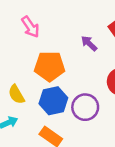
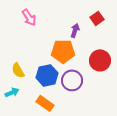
purple arrow: (89, 43) -> (75, 30), turned 64
orange pentagon: (50, 66) -> (63, 51), moved

